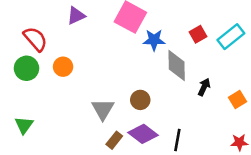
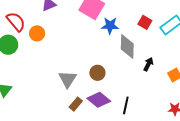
red square: (198, 34) -> (145, 22), turned -32
orange circle: (63, 67) -> (37, 33), moved

